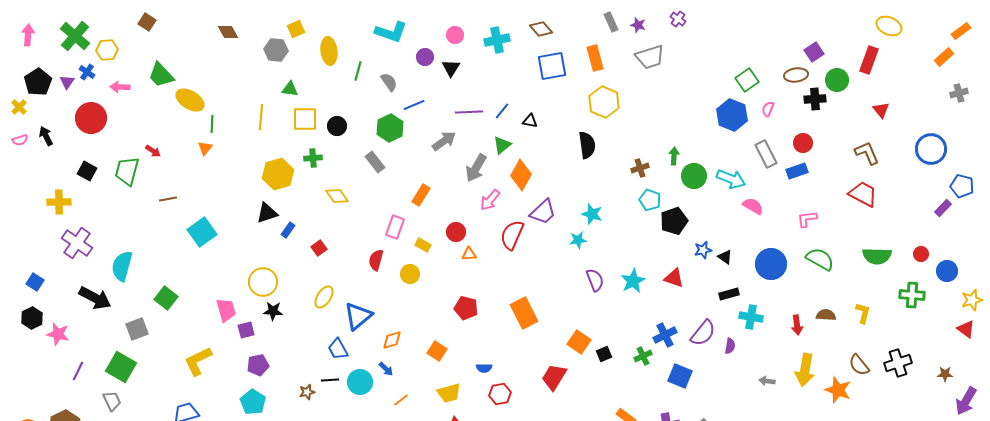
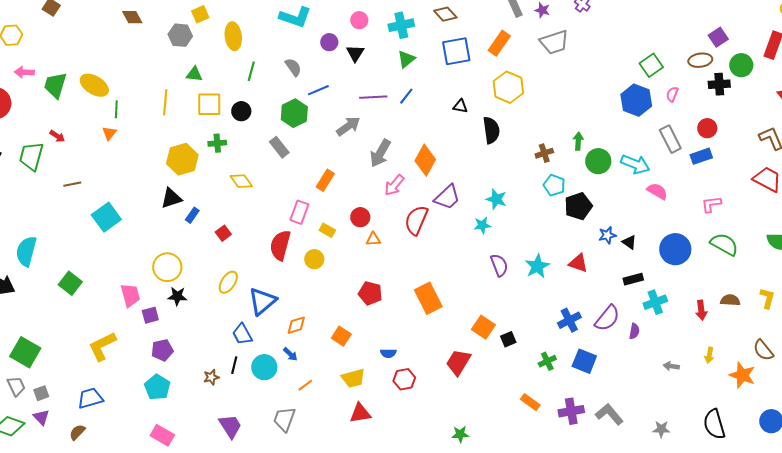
orange rectangle: (595, 58) -> (499, 43), turned 50
green line: (358, 71) -> (251, 71), moved
green trapezoid: (161, 75) -> (55, 85), moved, turned 60
black triangle: (530, 121) -> (460, 106), moved
green triangle: (502, 145) -> (406, 59), moved
red semicircle: (376, 260) -> (280, 245), size x1.4
cyan cross: (751, 317) -> (655, 302), turned -30
gray square: (137, 329) -> (41, 393), moved, size x0.7
green cross: (643, 356) -> (547, 361), moved
yellow arrow: (805, 370) -> (709, 355), size x0.5
black line: (330, 380) -> (234, 365), turned -72

